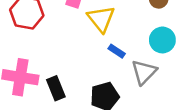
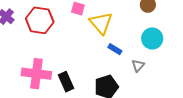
gray triangle: (144, 72) -> (138, 66), size x0.6

